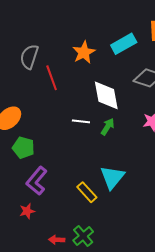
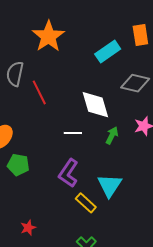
orange star: (84, 52) -> (48, 36), moved, size x1.4
green arrow: (108, 127) -> (112, 135), moved
purple L-shape: (37, 181) -> (68, 173), moved

